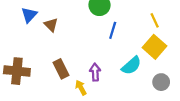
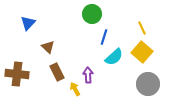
brown triangle: (51, 25) -> (48, 47), moved
cyan semicircle: (131, 66) -> (114, 57), moved
gray circle: (161, 82) -> (148, 84), size x1.5

